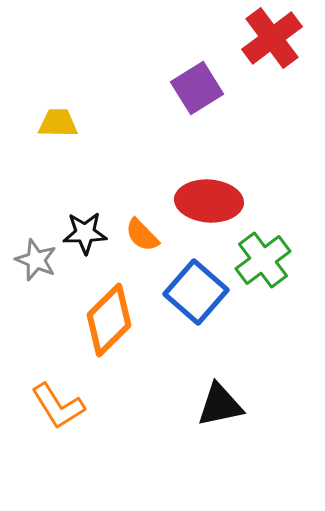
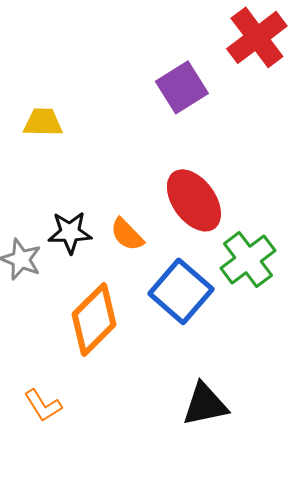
red ellipse: (209, 201) -> (194, 200), turned 50
orange L-shape: (58, 406) -> (43, 405), size x0.7

